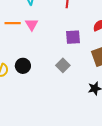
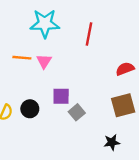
purple square: (73, 37) -> (61, 96), moved

